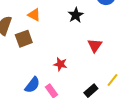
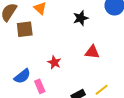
red triangle: (95, 45) -> (92, 52), turned 49

